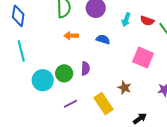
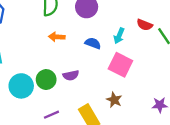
cyan arrow: (126, 20) -> (119, 36), moved
pink square: (143, 58) -> (120, 65), moved
purple semicircle: (85, 69) -> (71, 75), turned 72

